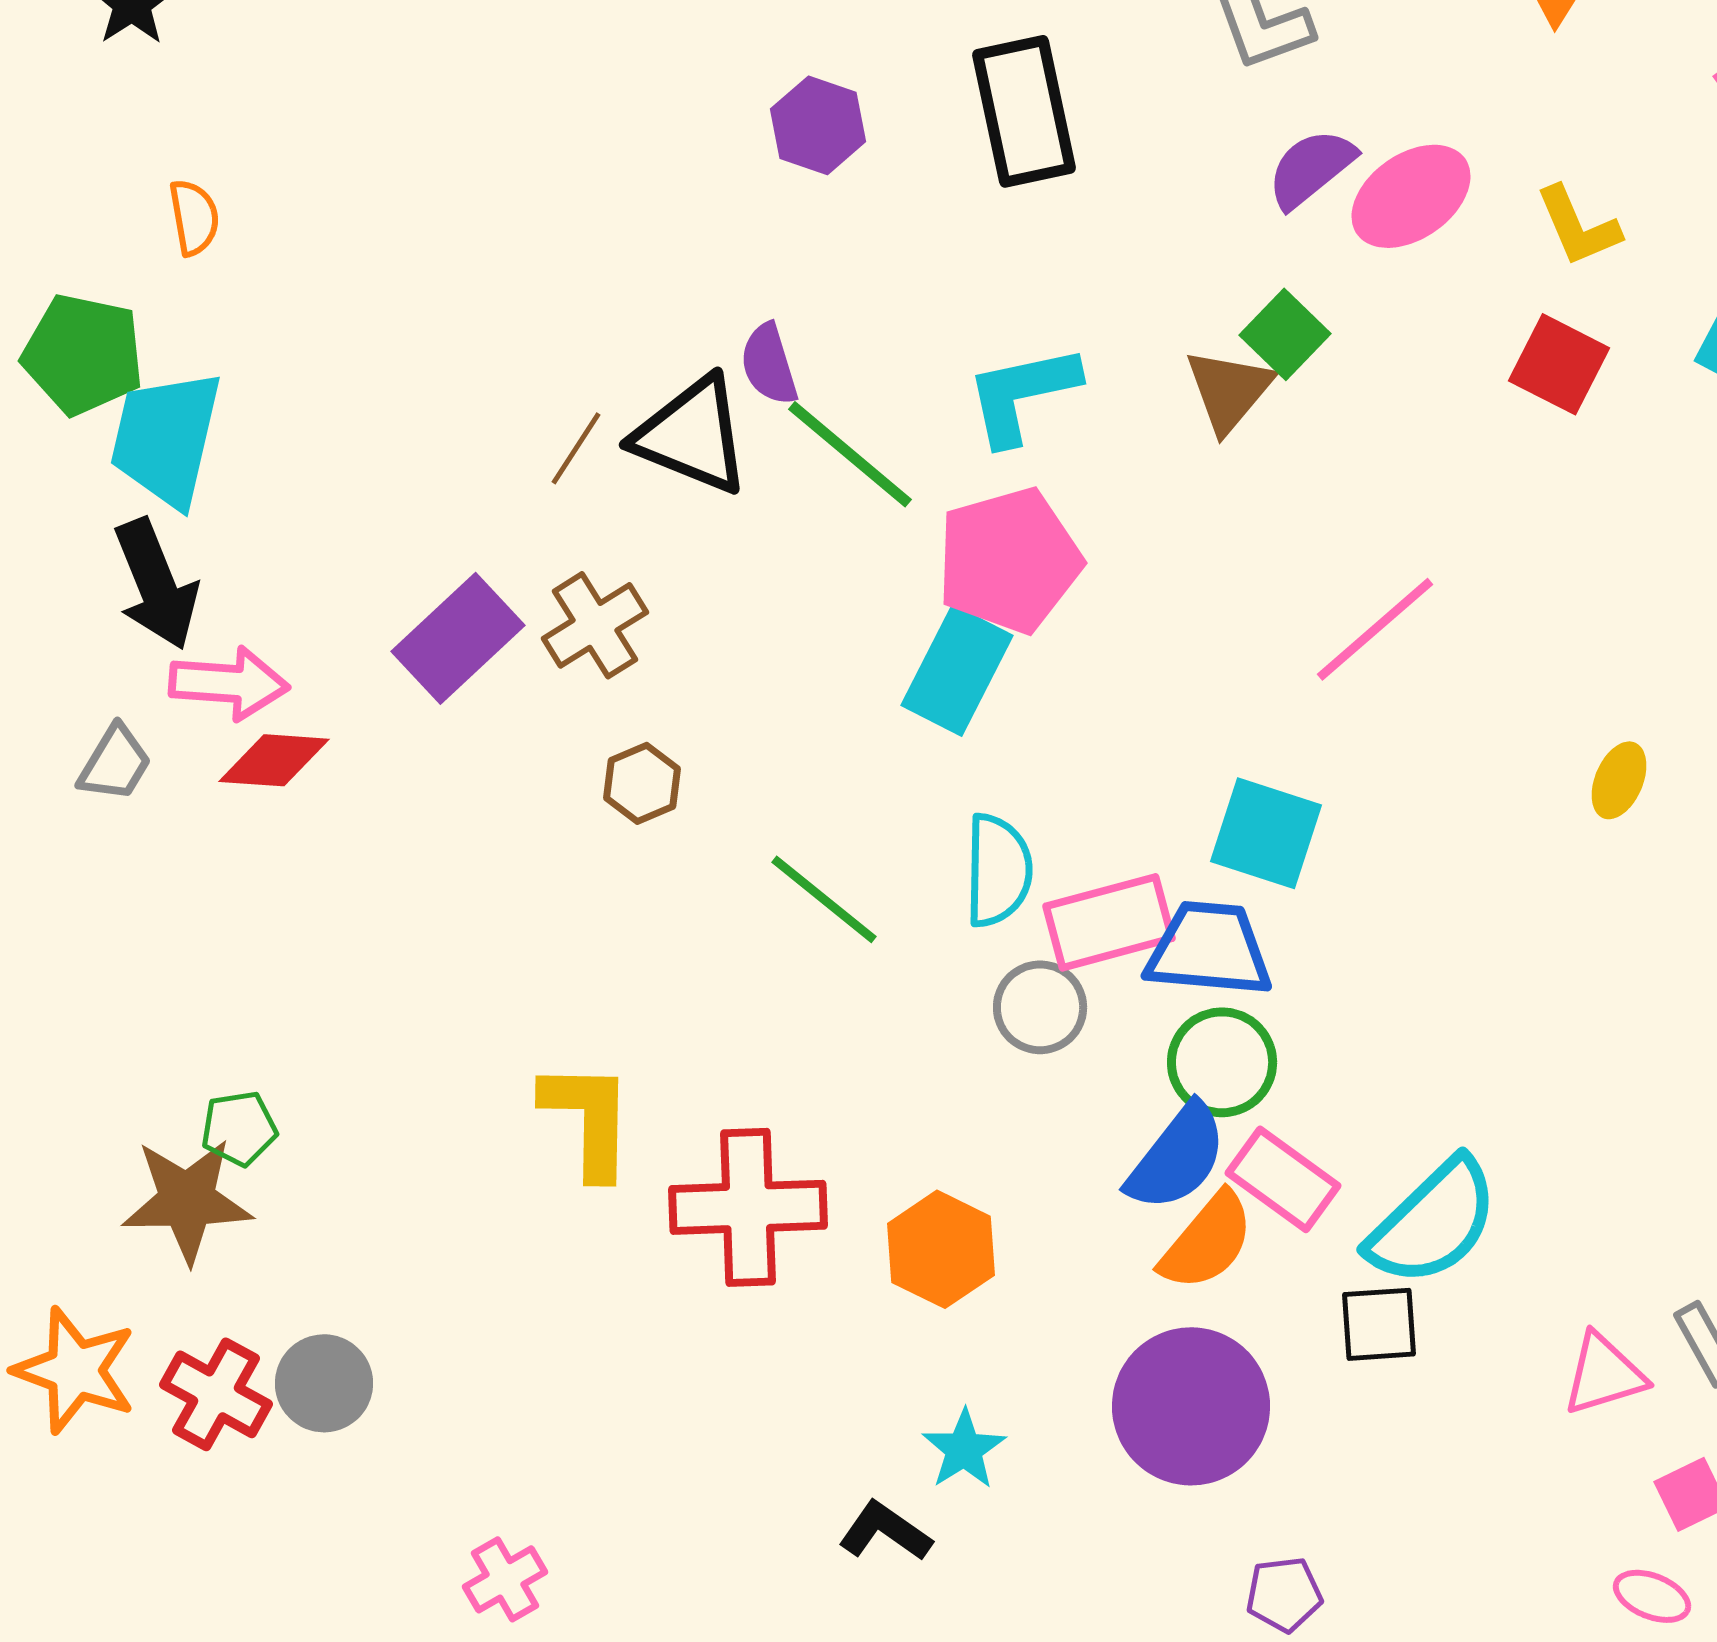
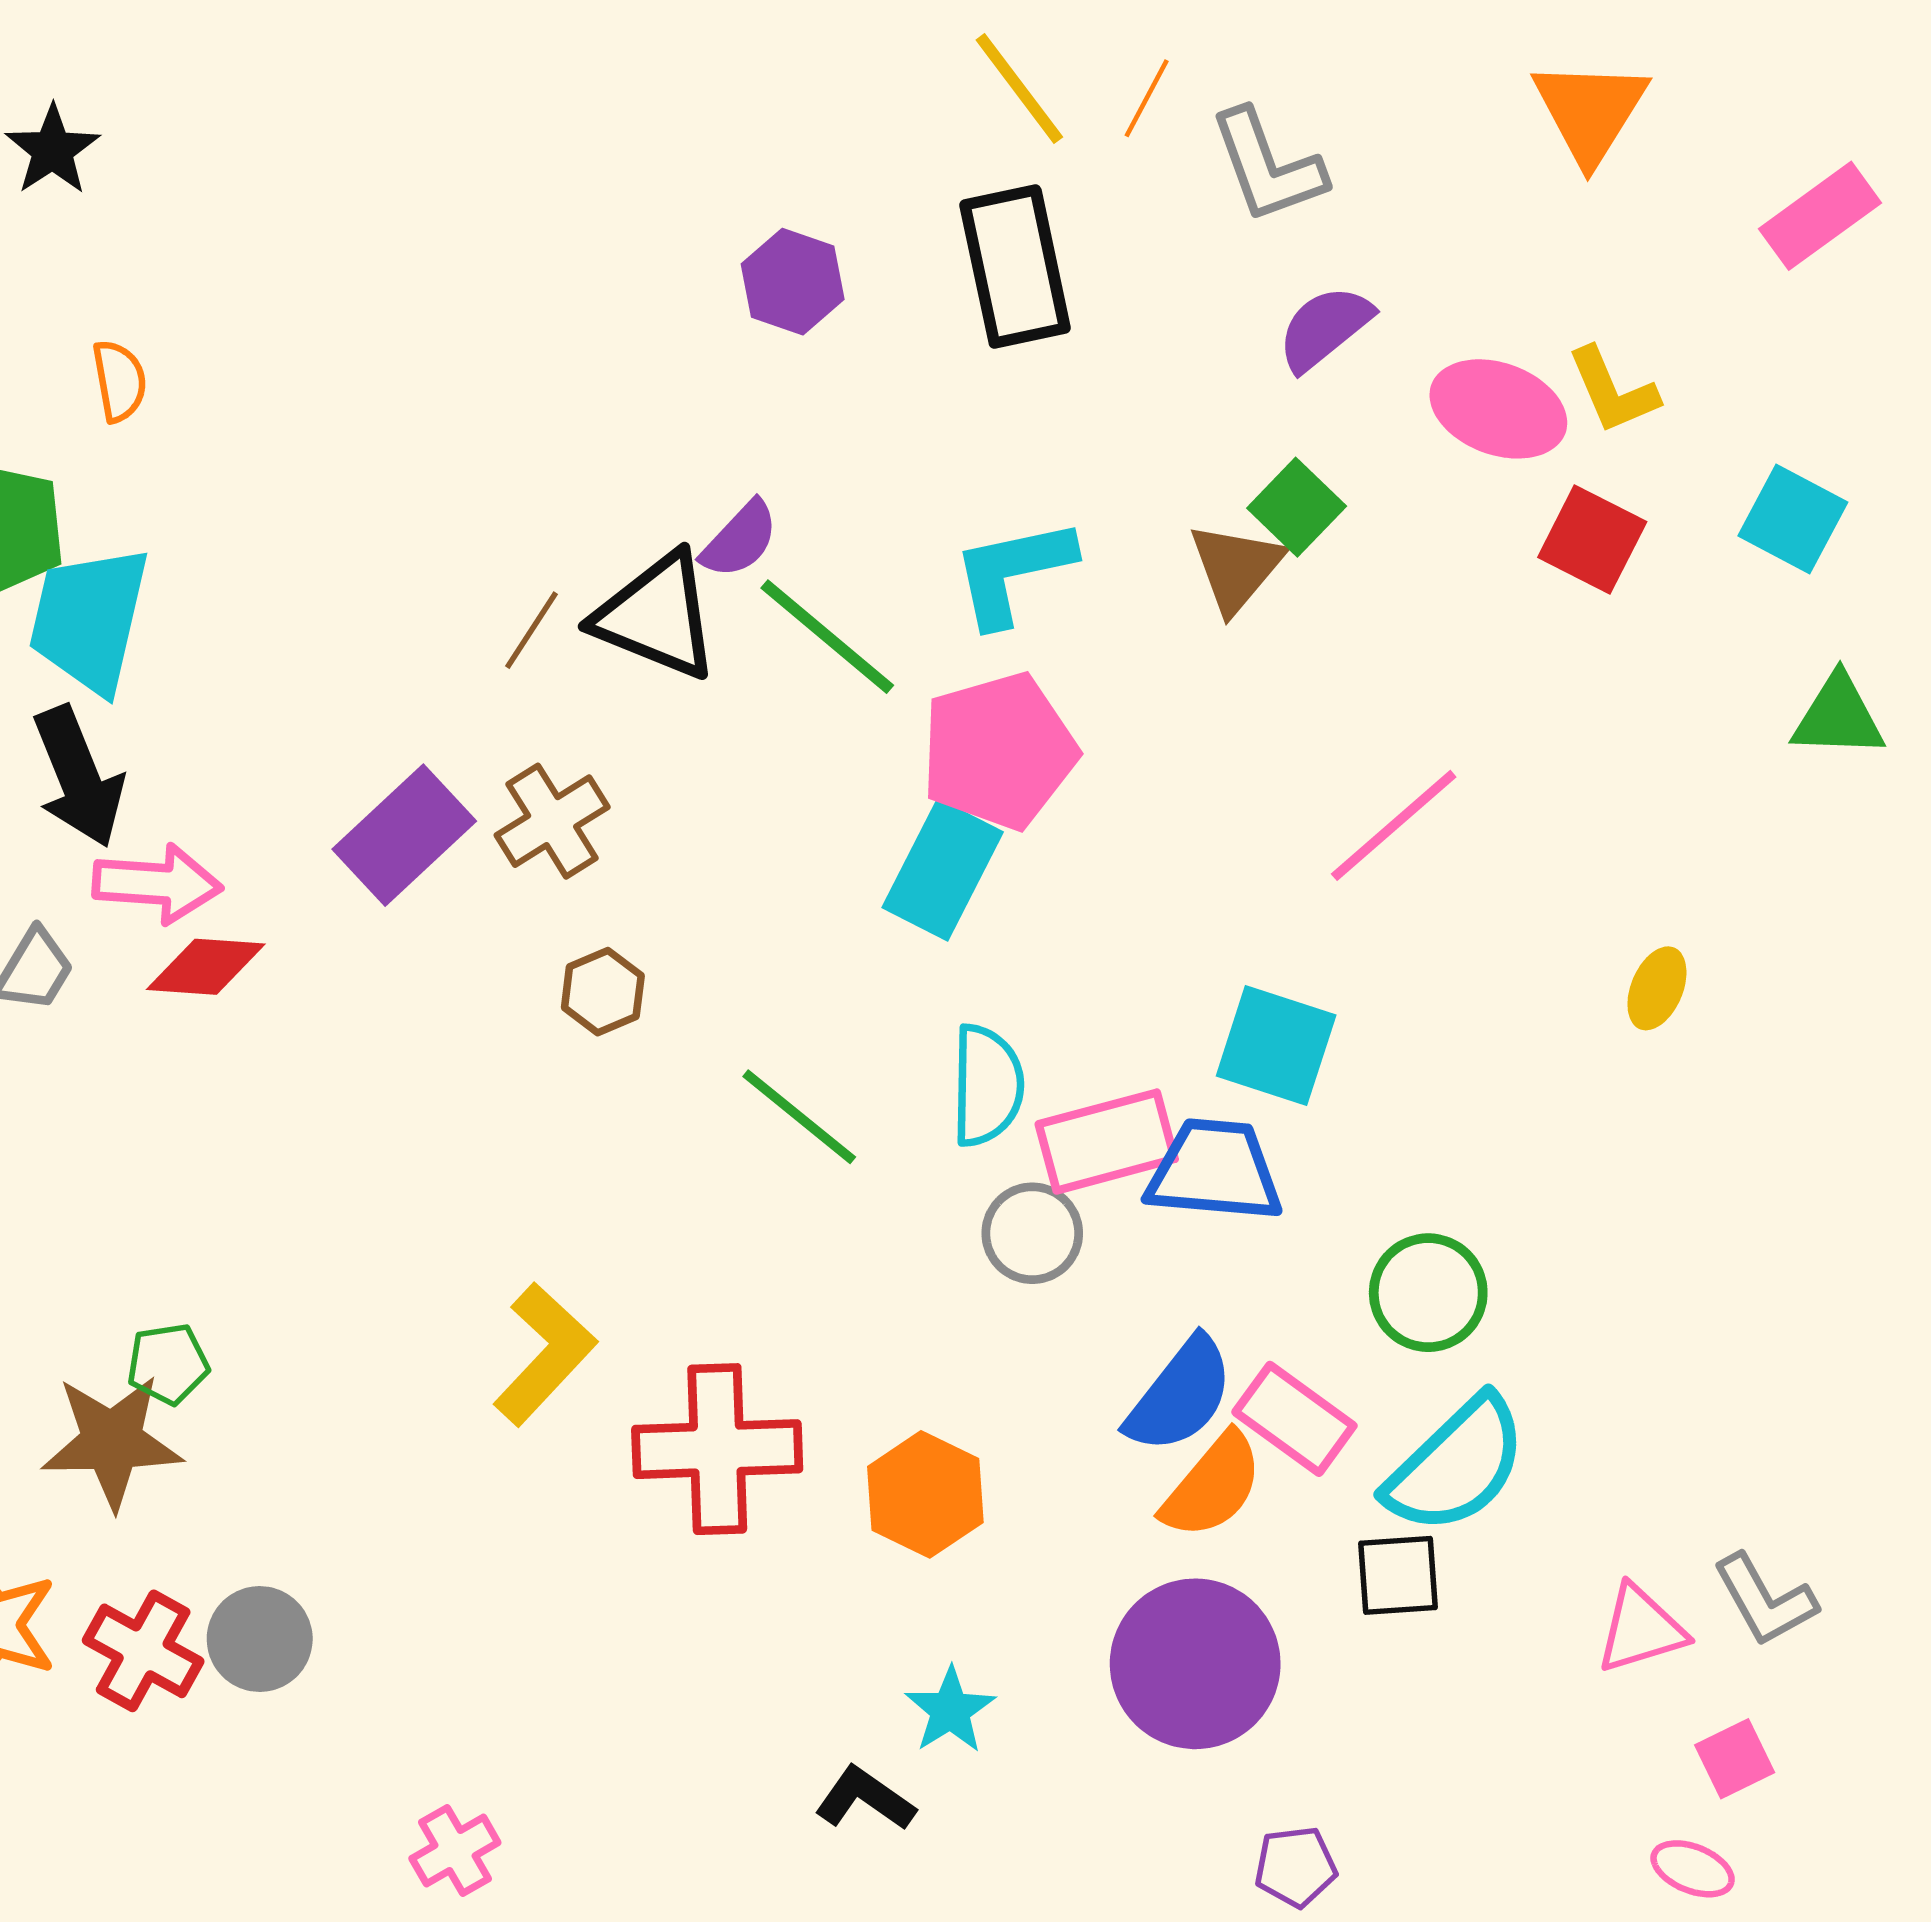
pink ellipse: (1411, 196) -> (1498, 409), moved, turned 55
purple semicircle: (769, 364) -> (740, 539), turned -120
green circle: (1222, 1062) -> (1428, 1293), moved
yellow L-shape: (588, 1119) -> (545, 1354), turned 42

